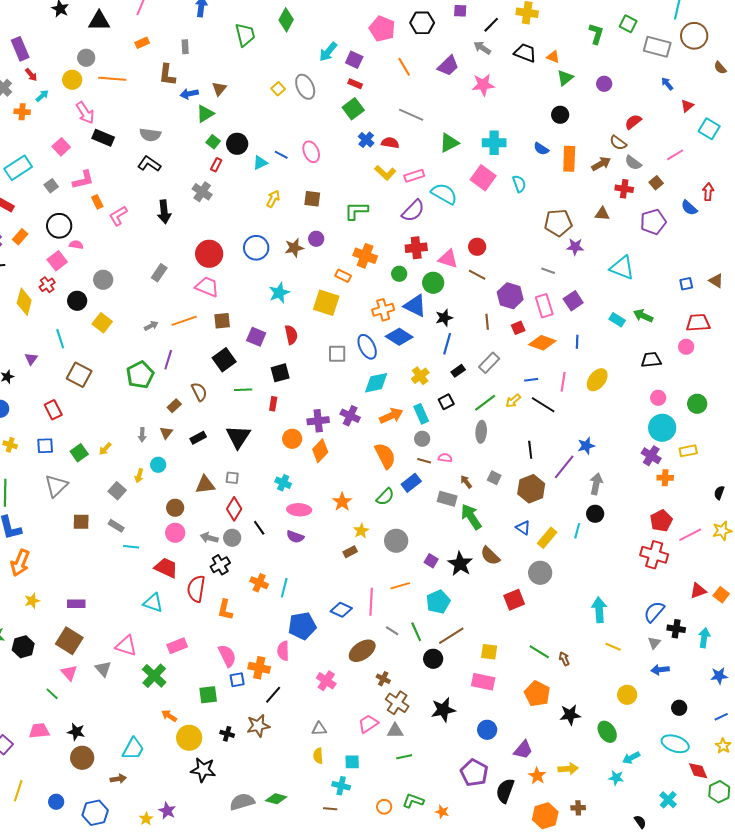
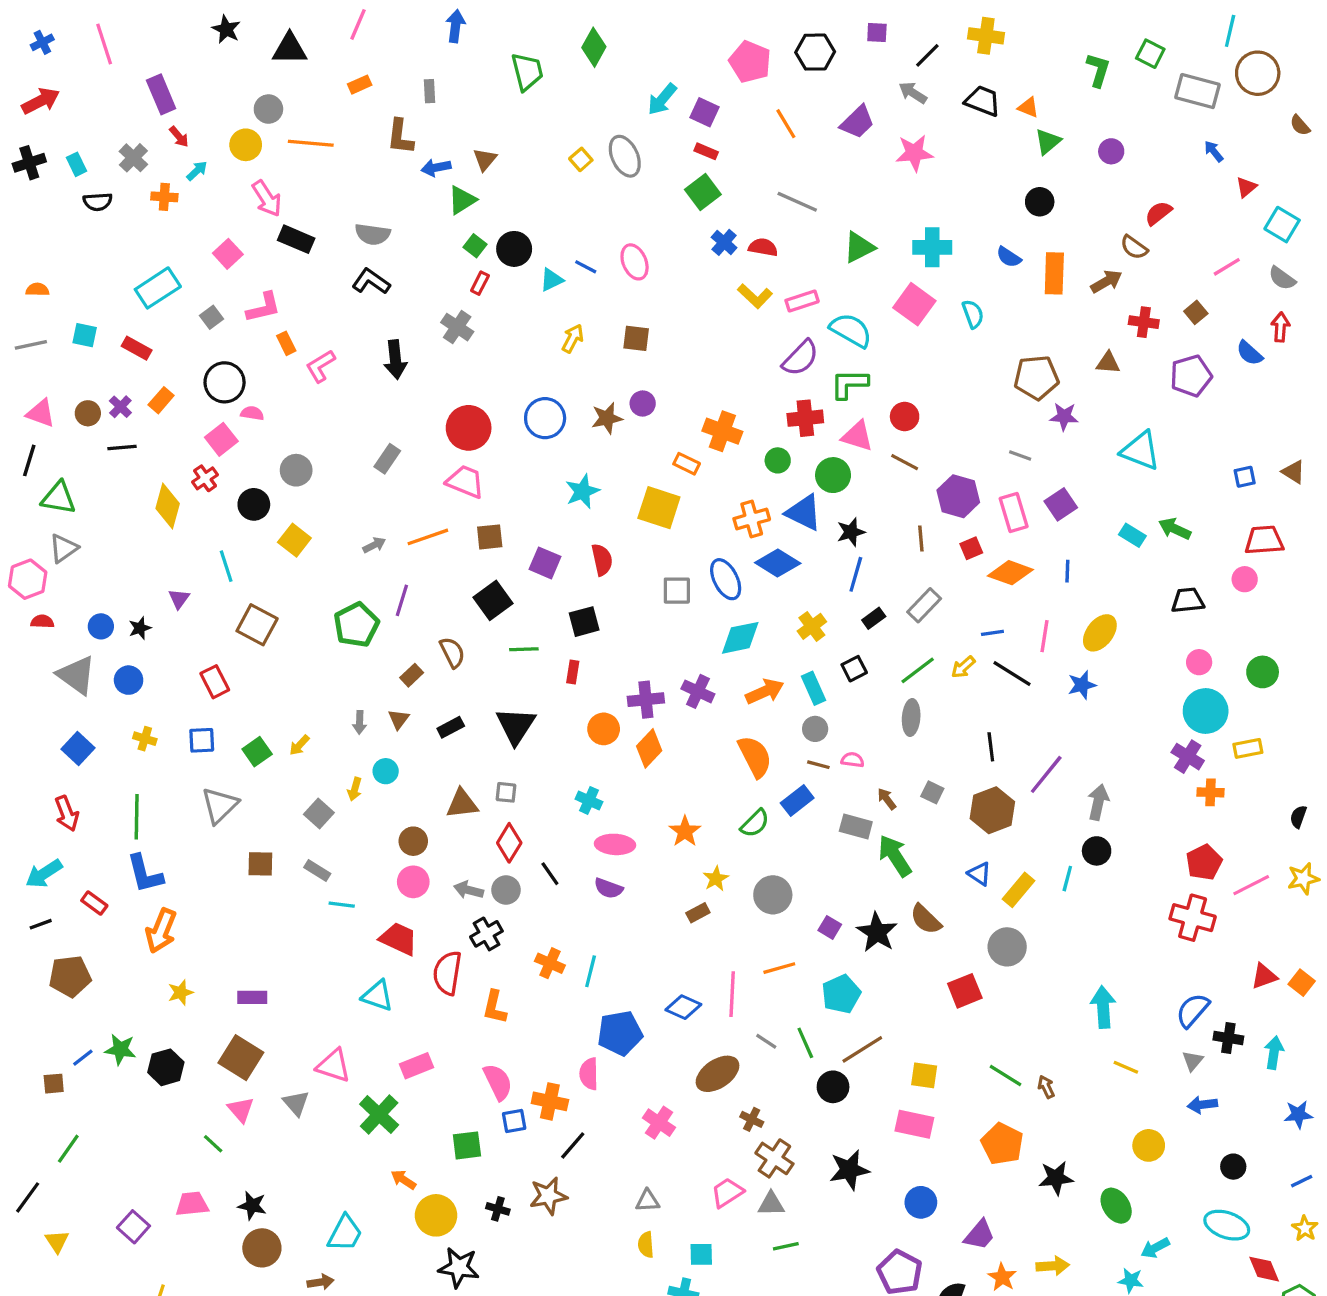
gray semicircle: (633, 163) -> (1282, 278), moved
green L-shape: (356, 211) -> (849, 384), moved
blue star: (586, 446) -> (1082, 685), moved

